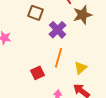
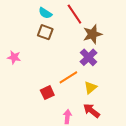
purple cross: (58, 30) -> (88, 57), moved
orange line: (58, 58) -> (68, 77), turned 42

